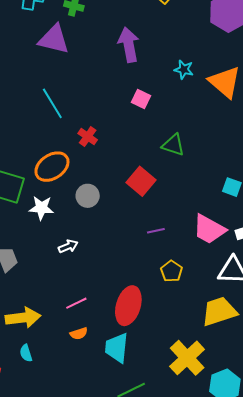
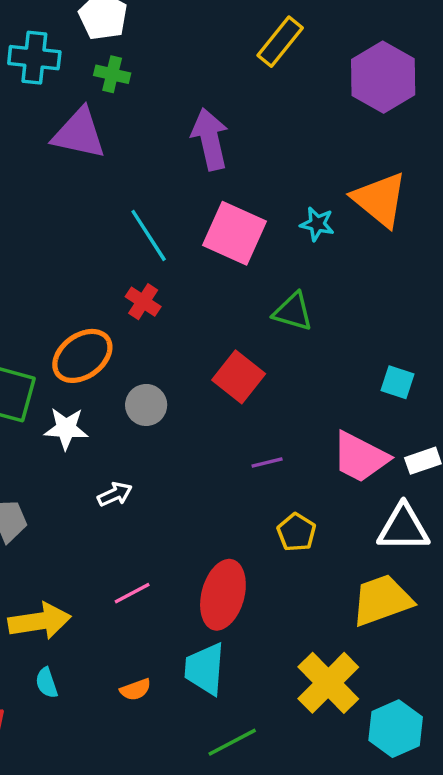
cyan star: (184, 70) -> (317, 224), moved
pink square: (141, 99) -> (234, 233), size x1.8
cyan line: (52, 103) -> (149, 235), moved
orange semicircle: (79, 334) -> (135, 690), moved

